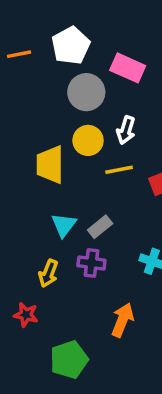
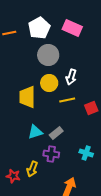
pink rectangle: (128, 68) -> (72, 28), moved
cyan triangle: (64, 225) -> (35, 132), turned 35
yellow arrow: (48, 273) -> (32, 169), moved
red star: (26, 315) -> (13, 176), moved

